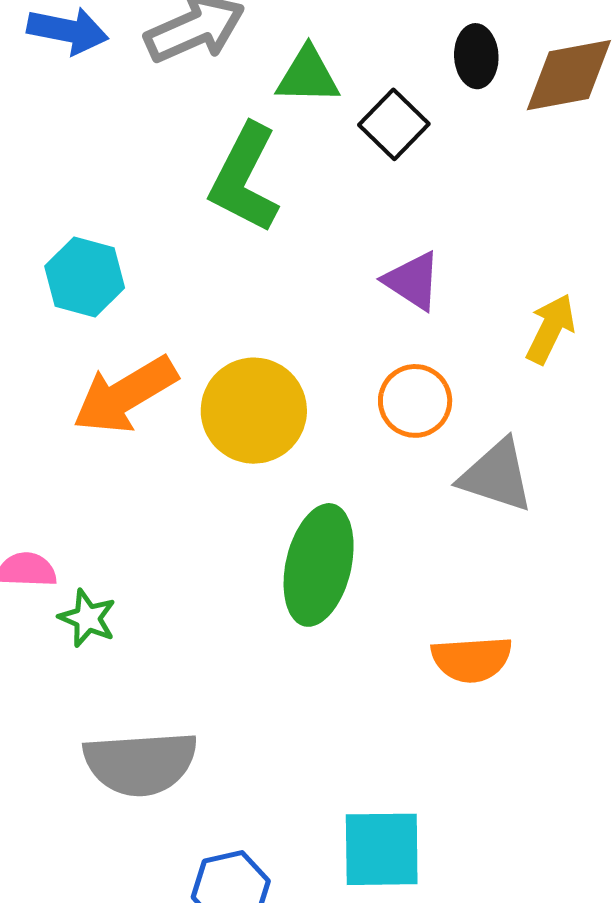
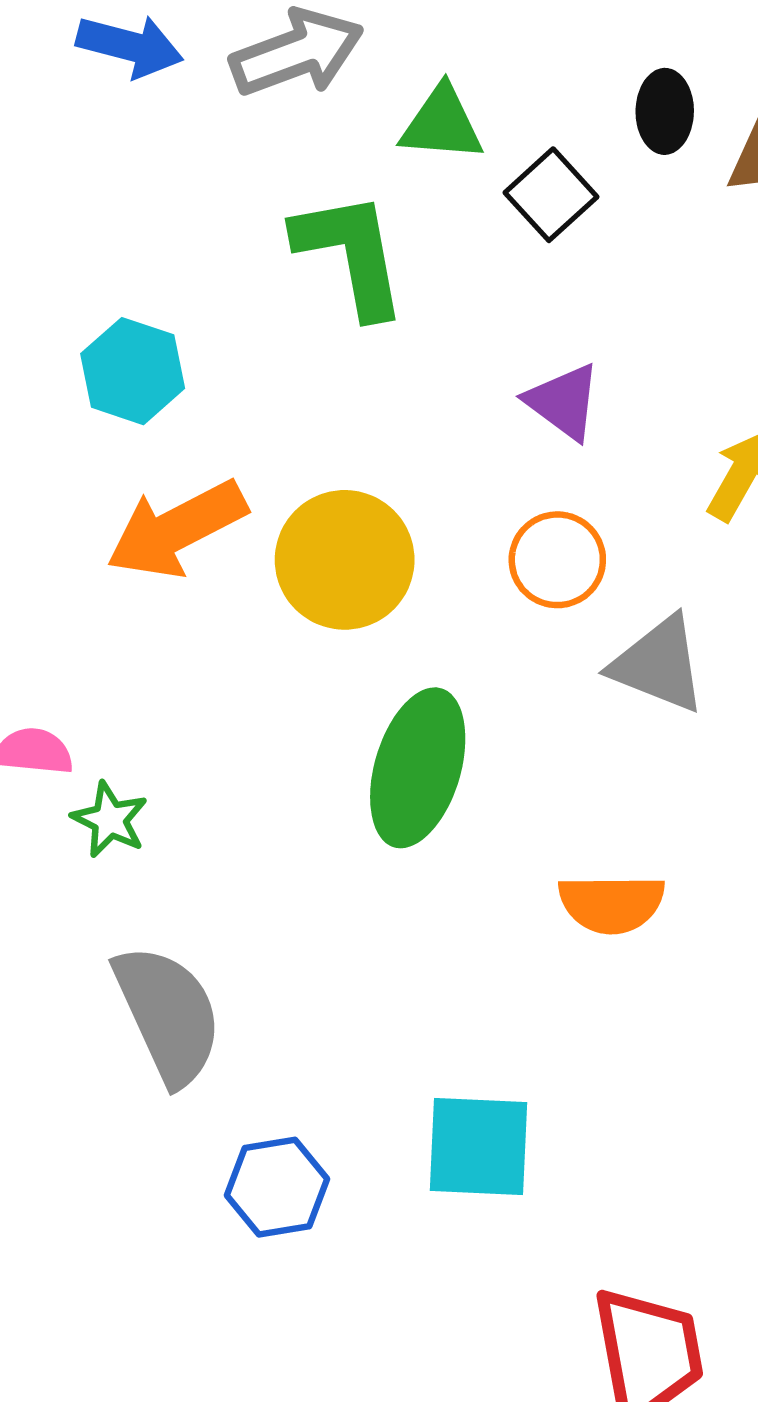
green L-shape: (245, 178) -> (351, 254), turned 139
gray semicircle: (140, 763) -> (168, 1015), turned -114

